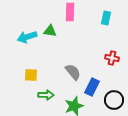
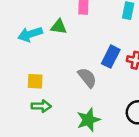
blue rectangle: (92, 87) -> (111, 57), moved
green arrow: (46, 95) -> (41, 106), moved

